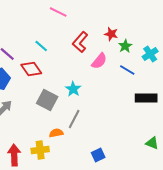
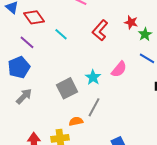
pink semicircle: (99, 61) -> (119, 69), moved
red diamond: (31, 69) -> (34, 17), moved
gray square: (47, 100) -> (67, 88), turned 35

